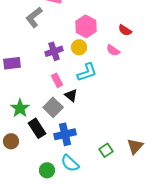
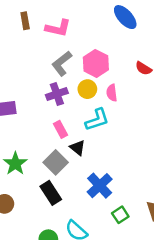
gray L-shape: (34, 17) -> (62, 63), moved
pink semicircle: (113, 50) -> (112, 93), moved, turned 48
black rectangle: (37, 128) -> (51, 193), moved
blue cross: (65, 134) -> (100, 186), moved, turned -30

